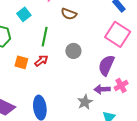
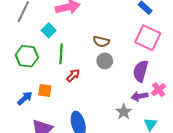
brown semicircle: (69, 14) -> (101, 42), moved
green line: (45, 37) -> (61, 54), moved
orange square: (21, 62) -> (45, 90), moved

